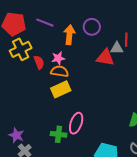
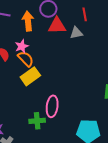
gray triangle: (117, 48) -> (76, 33), moved
red triangle: (105, 58) -> (57, 26), moved
orange semicircle: (60, 71) -> (26, 59), turned 48

